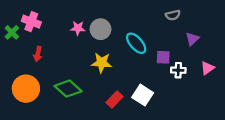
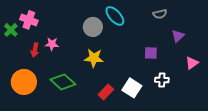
pink star: (78, 28) -> (52, 44), moved
cyan ellipse: (136, 43) -> (115, 16), moved
white cross: (178, 70) -> (162, 80), moved

